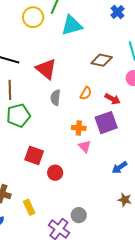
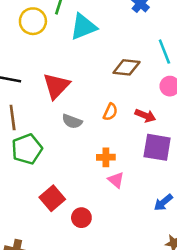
red triangle: (46, 69) -> (56, 86), turned 40
gray semicircle: (55, 98) -> (72, 121), turned -70
purple square: (106, 123) -> (157, 147), moved, turned 35
red square: (34, 155) -> (52, 198), turned 36

